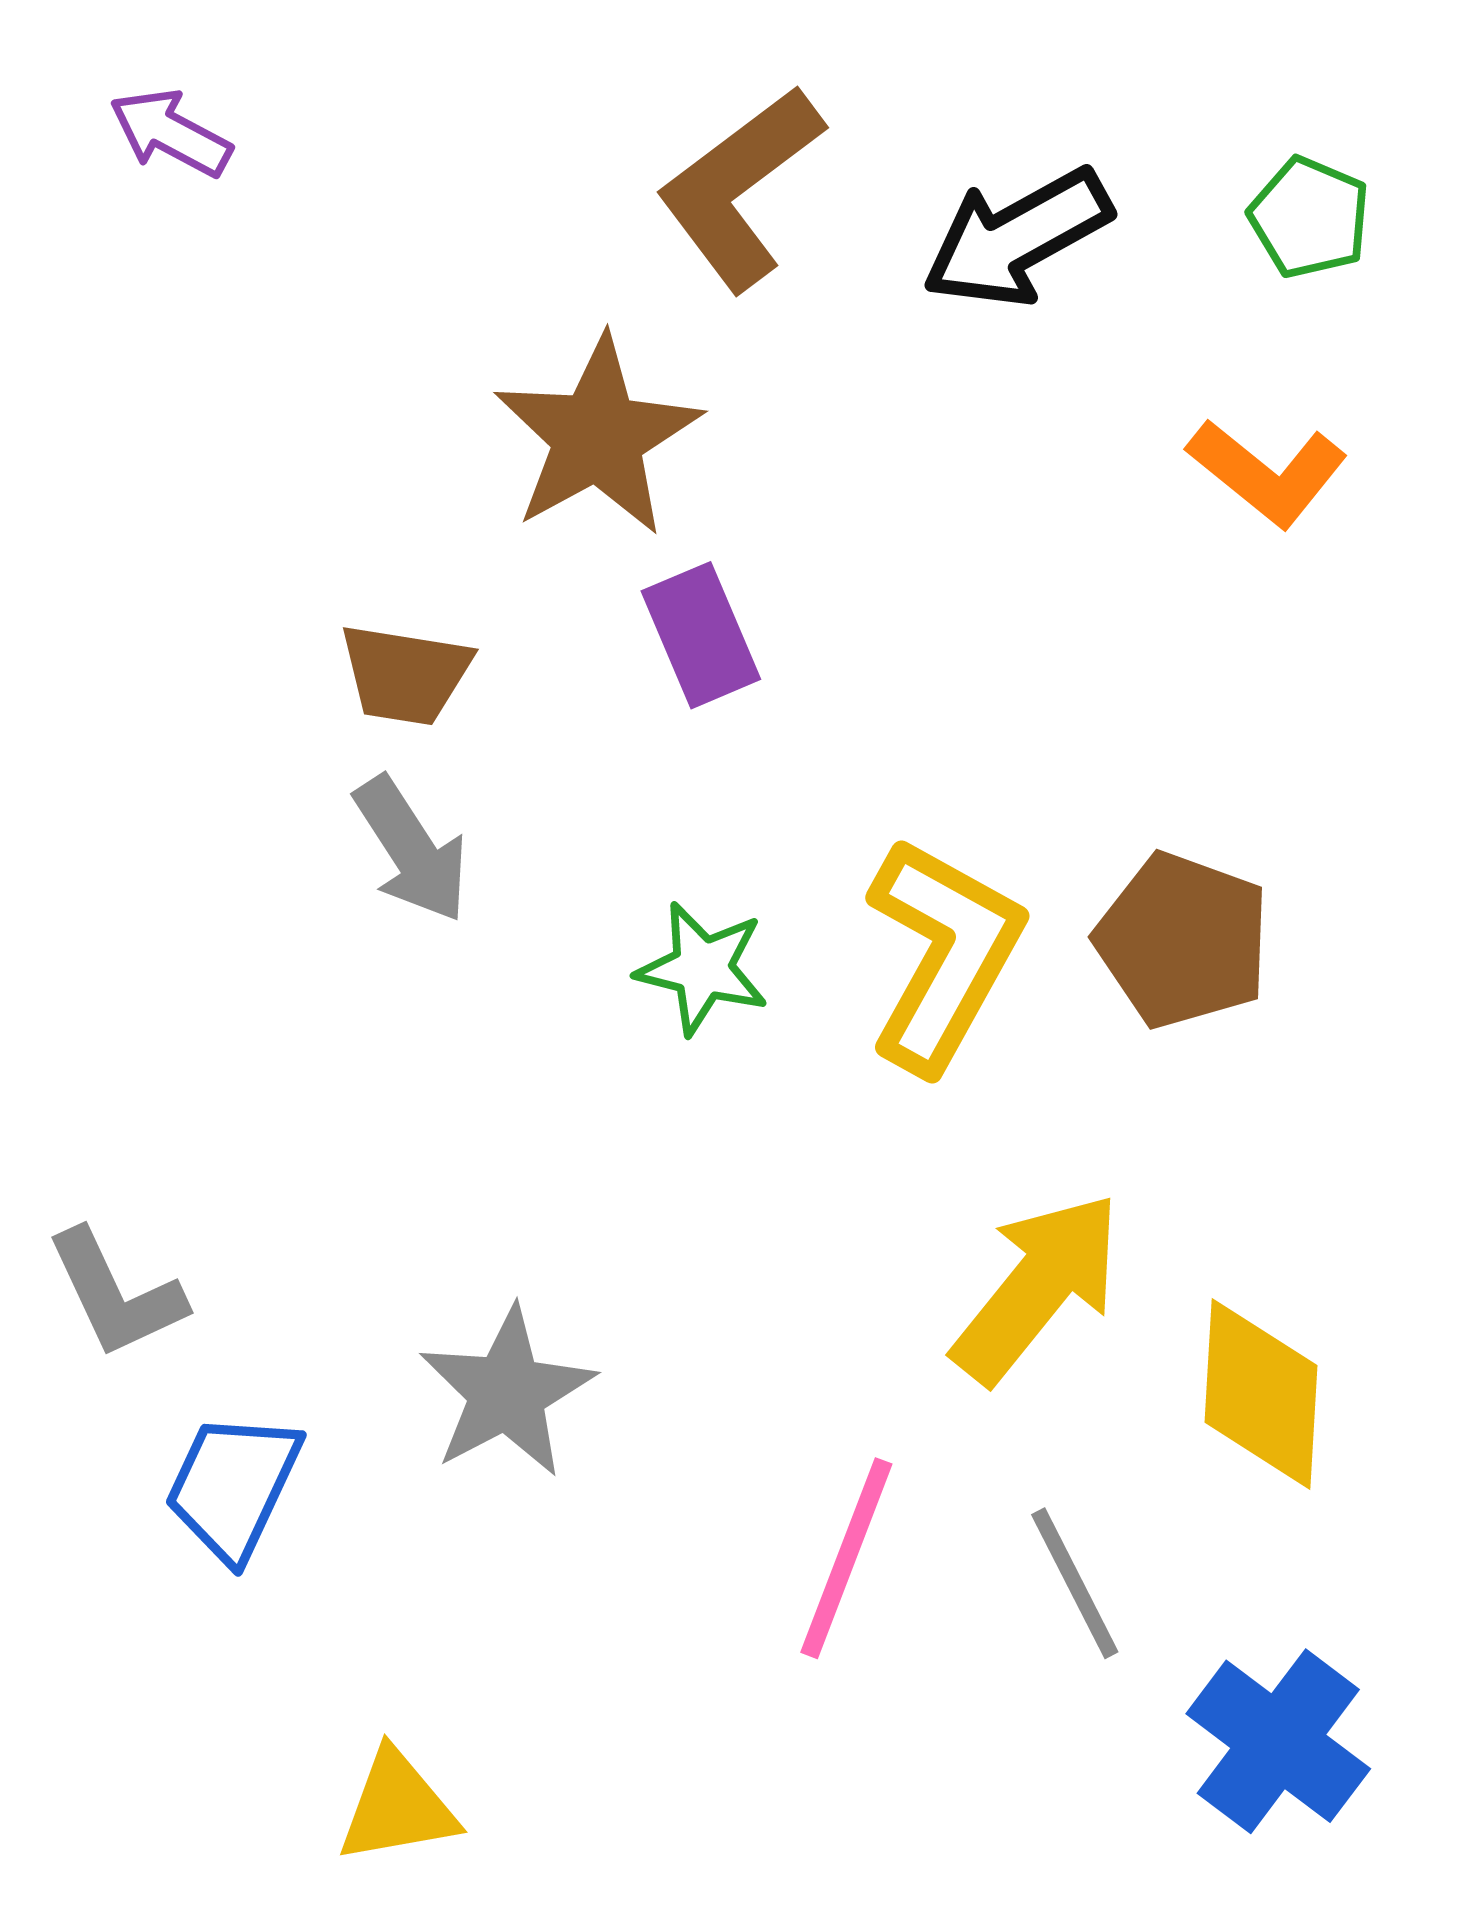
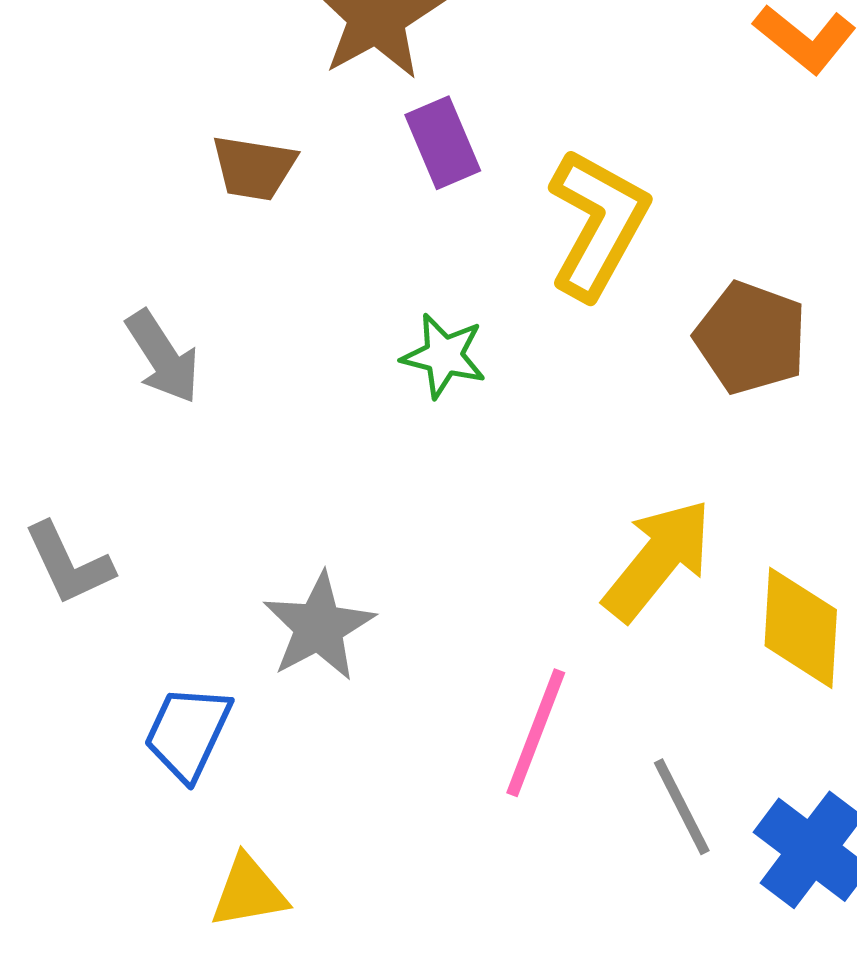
gray arrow: (411, 850) -> (163, 357), moved
yellow L-shape: (943, 954) -> (598, 224), moved
blue trapezoid: (233, 1486) -> (188, 733), moved
gray line: (1075, 1583) -> (682, 807), moved

